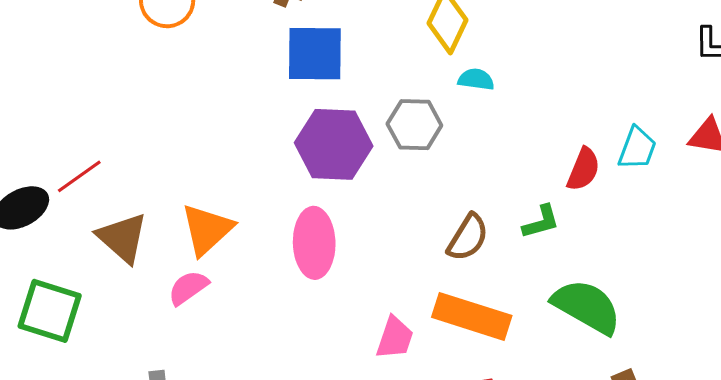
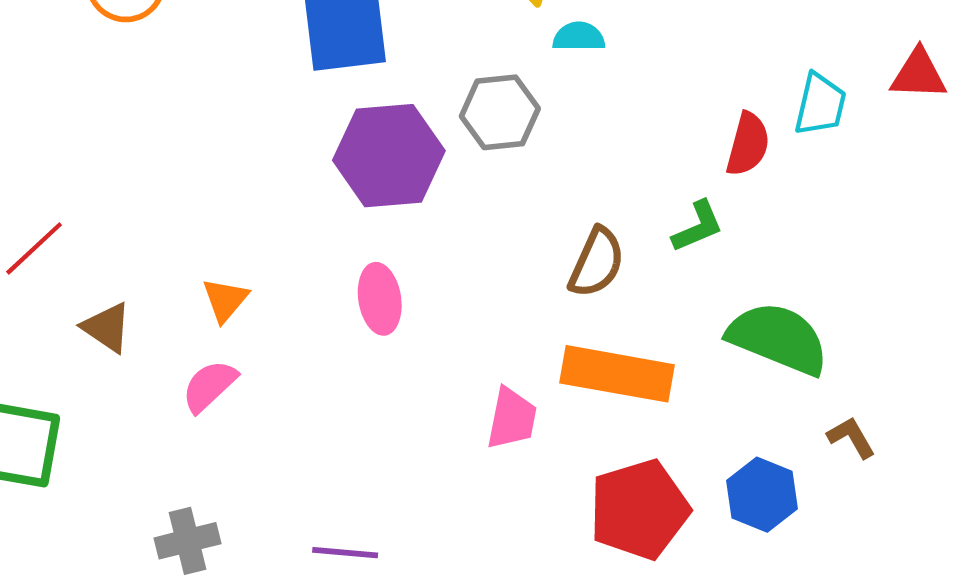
orange triangle: (207, 229) -> (225, 300), size x0.6
brown triangle: (122, 238) -> (107, 327), size x0.7
pink ellipse: (314, 243) -> (380, 299), size x0.7

